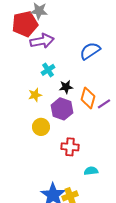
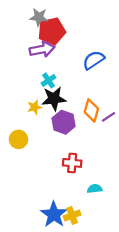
red pentagon: (25, 24) -> (52, 31), moved
black star: (66, 87) -> (54, 99), moved, size x1.6
yellow circle: (41, 127) -> (18, 139), moved

